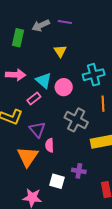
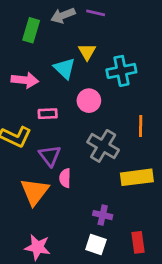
cyan cross: (94, 75) -> (121, 71), moved
cyan triangle: (44, 80) -> (65, 68), moved
pink rectangle: (34, 99) -> (48, 114), turned 32
white square: (57, 181) -> (96, 245), moved

